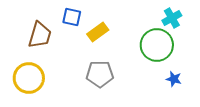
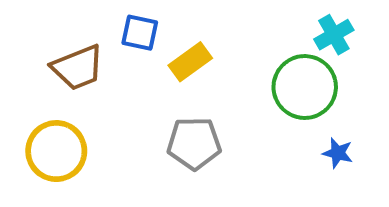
brown trapezoid: (40, 35) -> (78, 68), turned 52

